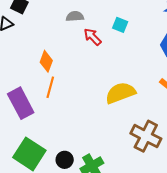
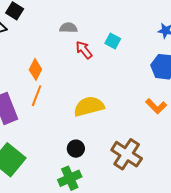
yellow semicircle: (120, 93) -> (89, 106), moved
black circle: (65, 160) -> (76, 149), moved

